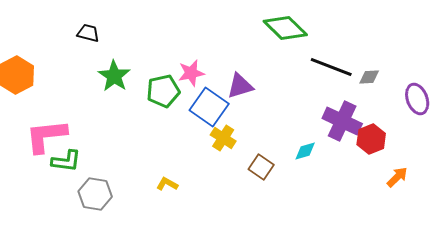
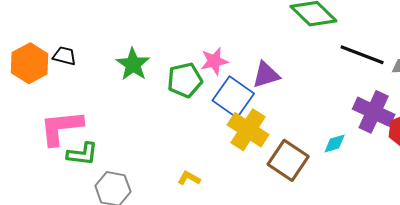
black trapezoid: (88, 33) -> (64, 56), moved
yellow cross: (223, 138) -> (248, 130), size x1.5
brown square: (261, 167) -> (288, 160), size x1.5

